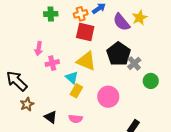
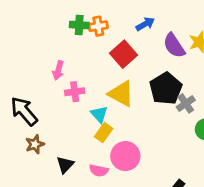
orange cross: (81, 14) -> (98, 26), moved
red square: (85, 32) -> (123, 54), turned 30
pink circle: (108, 97) -> (125, 156), moved
black triangle: (51, 117) -> (65, 165), turned 32

